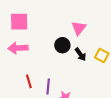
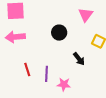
pink triangle: (79, 28) -> (86, 15), moved
black arrow: (81, 54) -> (79, 59), moved

